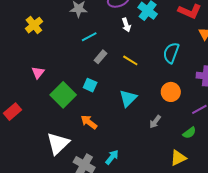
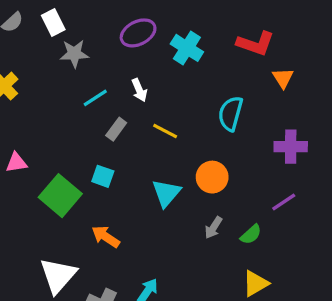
white arrow: (126, 25) -> (139, 90), moved
pink triangle: (38, 73) -> (16, 163), turned 48
orange circle: (171, 92) -> (212, 177), moved
green semicircle: (189, 133) -> (251, 234), moved

